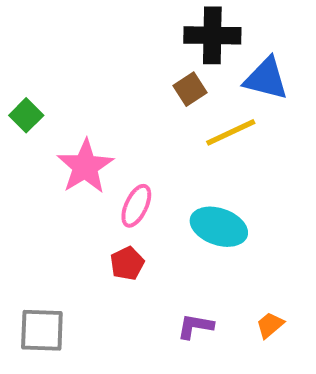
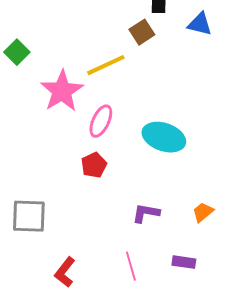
blue triangle: (266, 79) -> (200, 24), size x0.7
yellow line: (231, 132) -> (106, 65), moved

